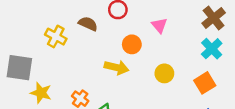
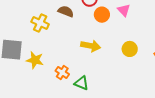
orange circle: (132, 44) -> (102, 15), moved
yellow star: (41, 93) -> (35, 60), moved

